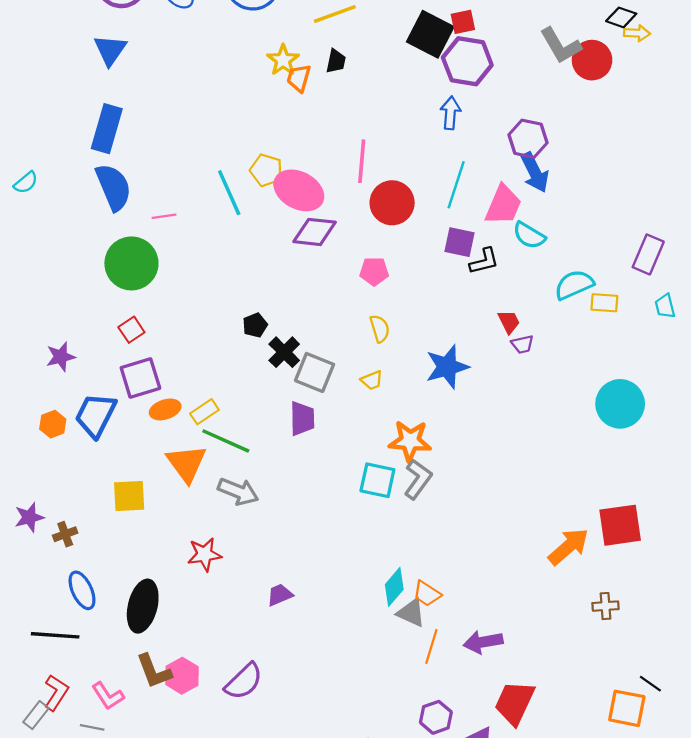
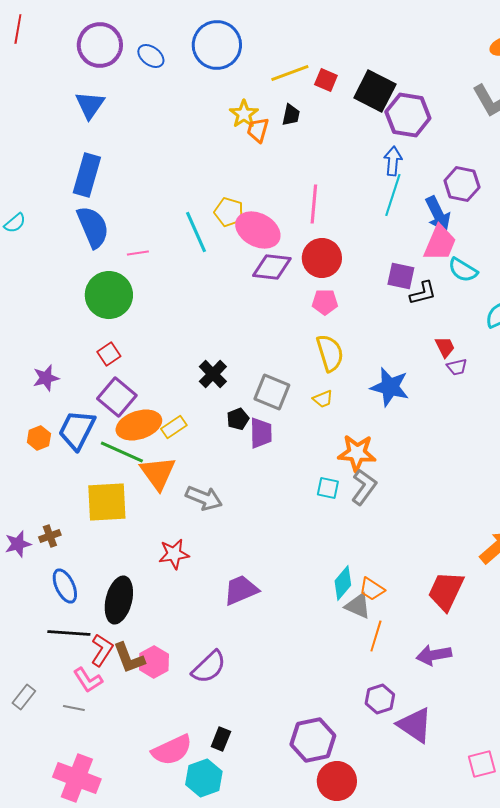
red square: (463, 22) -> (326, 80), moved, turned 35
blue arrow: (535, 172) -> (438, 214), moved
cyan line: (456, 185) -> (393, 195), moved
red circle: (392, 203) -> (322, 258), moved
black pentagon: (255, 325) -> (238, 419), moved
yellow semicircle: (380, 329) -> (330, 353), size x1.5
black cross: (284, 352) -> (213, 374), moved
blue star: (447, 367) -> (390, 387), turned 30
purple square: (140, 378) -> (117, 397), turned -33
orange ellipse: (165, 409) -> (139, 425), size x1.6
green line: (226, 441) -> (122, 452), moved
cyan square: (377, 480) -> (328, 488), size x0.7
yellow square: (129, 496) -> (107, 502), size x1.4
purple star: (29, 517) -> (18, 544), moved
purple trapezoid: (280, 595) -> (241, 590), size x1.5
black line: (55, 635) -> (69, 633), moved
purple arrow: (483, 642) -> (434, 655), moved
red L-shape: (56, 693) -> (102, 650), moved
red trapezoid: (515, 703) -> (446, 591), moved

